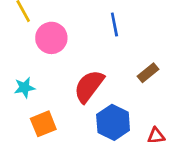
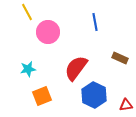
brown rectangle: (148, 73) -> (120, 58), turned 63

